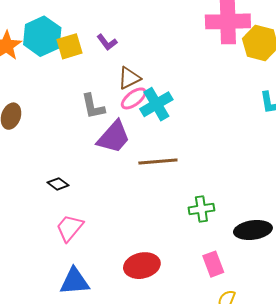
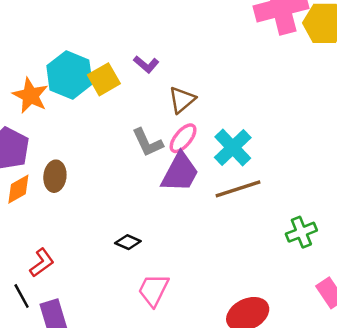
pink ellipse: (134, 98) -> (183, 138), moved
cyan cross: (156, 104) -> (233, 147), moved

